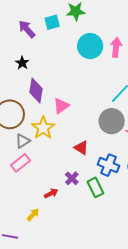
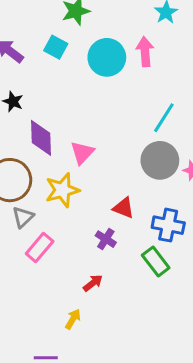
cyan square: (52, 22) -> (56, 47), moved, turned -35
yellow star: (43, 128) -> (62, 190), turned 30
gray triangle: (23, 141) -> (23, 217), moved
purple cross: (72, 178) -> (106, 239), moved

